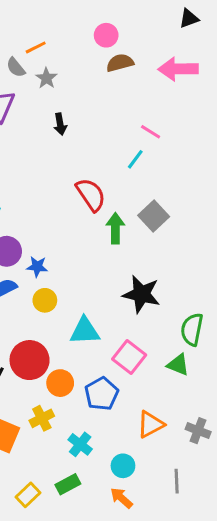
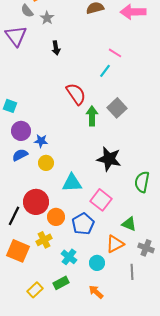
green triangle: (178, 365) -> (129, 224), moved
cyan circle: (123, 466) -> (97, 263), moved
gray line: (177, 481) -> (132, 272), moved

